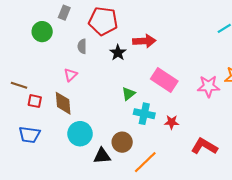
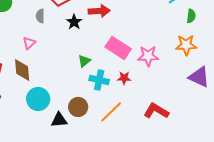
pink star: (208, 86) -> (148, 56), moved
red star: (172, 122) -> (124, 78), moved
orange line: (145, 162) -> (111, 112), moved

